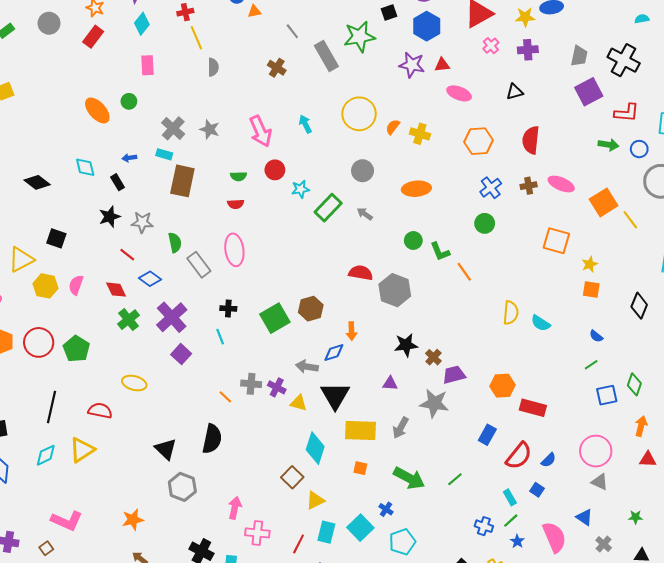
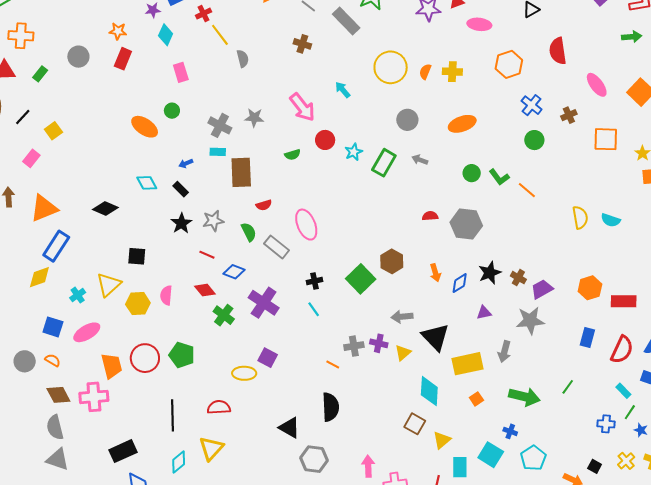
pink ellipse: (561, 184) -> (597, 85), turned 45
brown cross: (529, 186) -> (569, 115), moved
red semicircle: (236, 204) -> (264, 205), moved
red semicircle: (361, 273) -> (430, 216), size x0.7
blue diamond: (334, 353) -> (460, 283), moved
purple square: (181, 354) -> (268, 358), moved
yellow triangle: (299, 403) -> (403, 353), turned -42
orange square: (360, 468) -> (476, 399), turned -32

